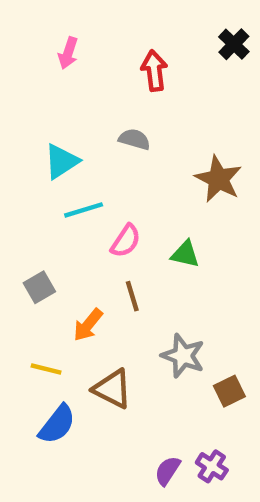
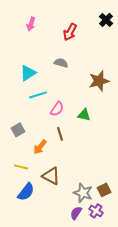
red arrow: (154, 71) -> (70, 32), turned -144
brown star: (218, 179) -> (99, 81), turned 30
gray star: (183, 356) -> (83, 193), moved
brown square: (229, 391) -> (104, 190), moved

